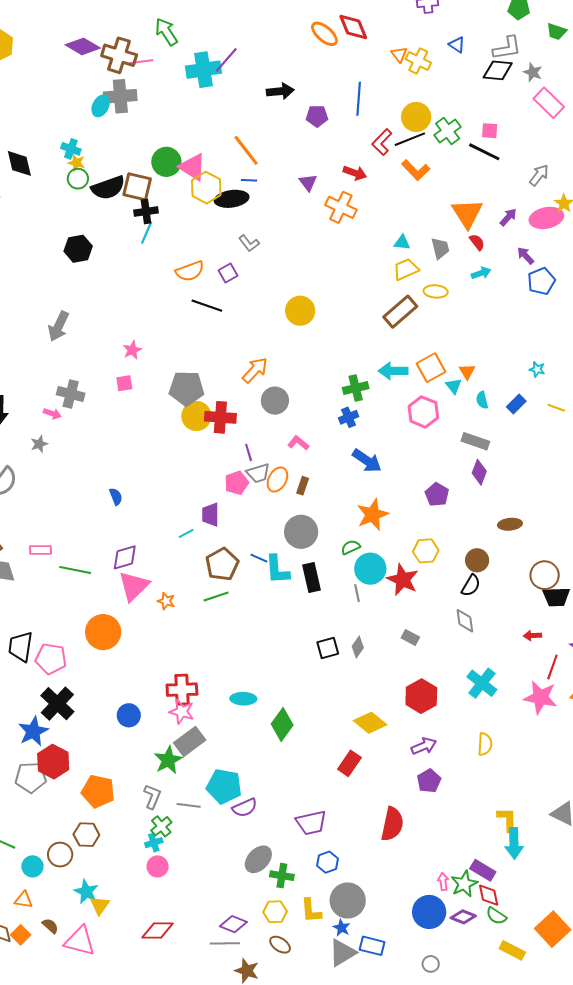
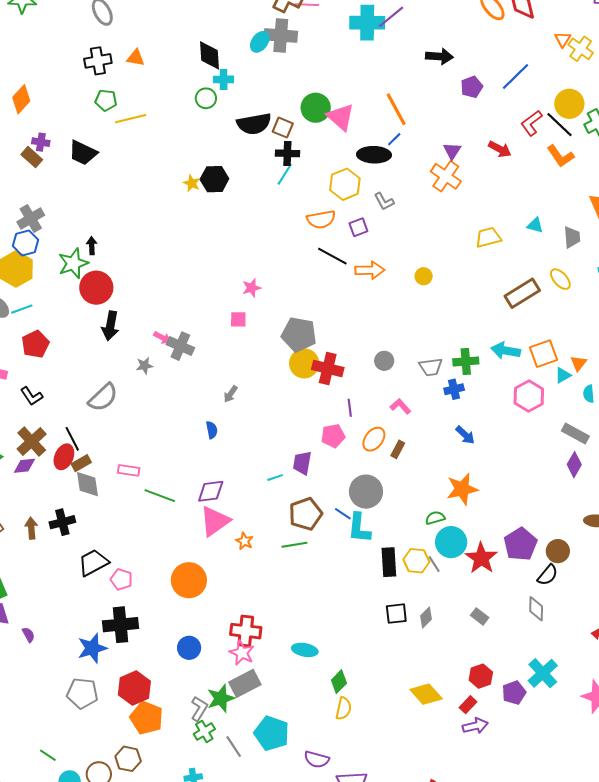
blue line: (359, 99) -> (515, 77), turned 32
purple pentagon: (317, 116) -> (472, 87), turned -30
black line: (410, 139) -> (560, 125), turned 56
cyan cross: (71, 149) -> (224, 79), turned -30
black diamond: (19, 163) -> (210, 55), moved
yellow star: (76, 163) -> (192, 183), moved
green circle: (78, 179) -> (206, 98), moved
blue line: (249, 180) -> (394, 139), turned -56
brown square: (137, 187) -> (283, 128), size x0.7
yellow hexagon: (206, 188) -> (345, 184), moved
orange cross: (341, 207) -> (446, 176), moved
yellow trapezoid: (406, 269) -> (488, 237), moved
yellow ellipse: (436, 291) -> (560, 279), turned 35
yellow circle: (300, 311) -> (424, 276), size x0.6
gray arrow: (59, 326) -> (231, 394), moved, size x0.6
orange arrow: (255, 370) -> (370, 270), moved, turned 36
cyan triangle: (454, 386) -> (563, 375), turned 30
gray cross: (71, 394) -> (180, 346), moved
gray circle: (275, 401) -> (384, 361), size x0.7
blue arrow: (367, 461) -> (465, 435), size x0.7
gray trapezoid: (258, 473) -> (431, 367), moved
purple pentagon: (437, 495) -> (520, 544), moved, size x1.4
gray circle: (301, 532) -> (366, 492), moved
yellow hexagon: (426, 551) -> (416, 561), moved
black rectangle: (312, 577) -> (389, 562), moved
gray line: (357, 593) -> (434, 564), turned -30
orange circle: (103, 632) -> (189, 580), moved
black trapezoid: (21, 647) -> (93, 563), turned 44
pink pentagon: (51, 659) -> (121, 579), size x0.7
red hexagon: (421, 696) -> (481, 676), size x0.7
black cross: (57, 704) -> (121, 625), turned 32
green diamond: (282, 724) -> (339, 682), size x0.7
yellow semicircle: (485, 744) -> (343, 708), moved
red hexagon: (53, 762) -> (134, 688), moved
red rectangle: (349, 763) -> (468, 705), moved, size x0.7
purple pentagon: (429, 781) -> (514, 693), moved
gray L-shape: (152, 797) -> (199, 709), moved
gray line: (189, 805) -> (234, 746), turned 40
purple semicircle: (245, 808) -> (317, 759), moved, turned 30
green cross: (161, 826) -> (204, 732), moved

